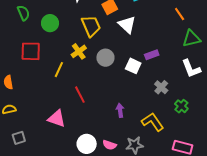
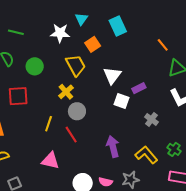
white triangle: (127, 25) -> (112, 75), moved, turned 30
gray circle: (105, 58) -> (77, 111), moved
yellow line: (59, 70) -> (49, 124), moved
green cross: (181, 106) -> (174, 149), moved
purple arrow: (120, 110) -> (113, 146), size x1.5

